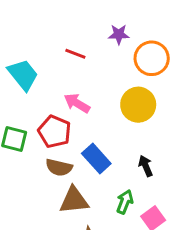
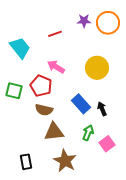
red line: (75, 54) -> (55, 34), turned -40
orange circle: (152, 58) -> (108, 23), moved
blue rectangle: (96, 158) -> (81, 104), moved

